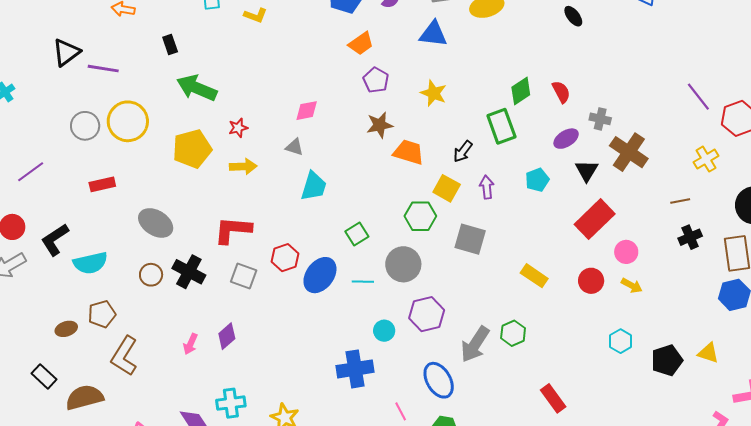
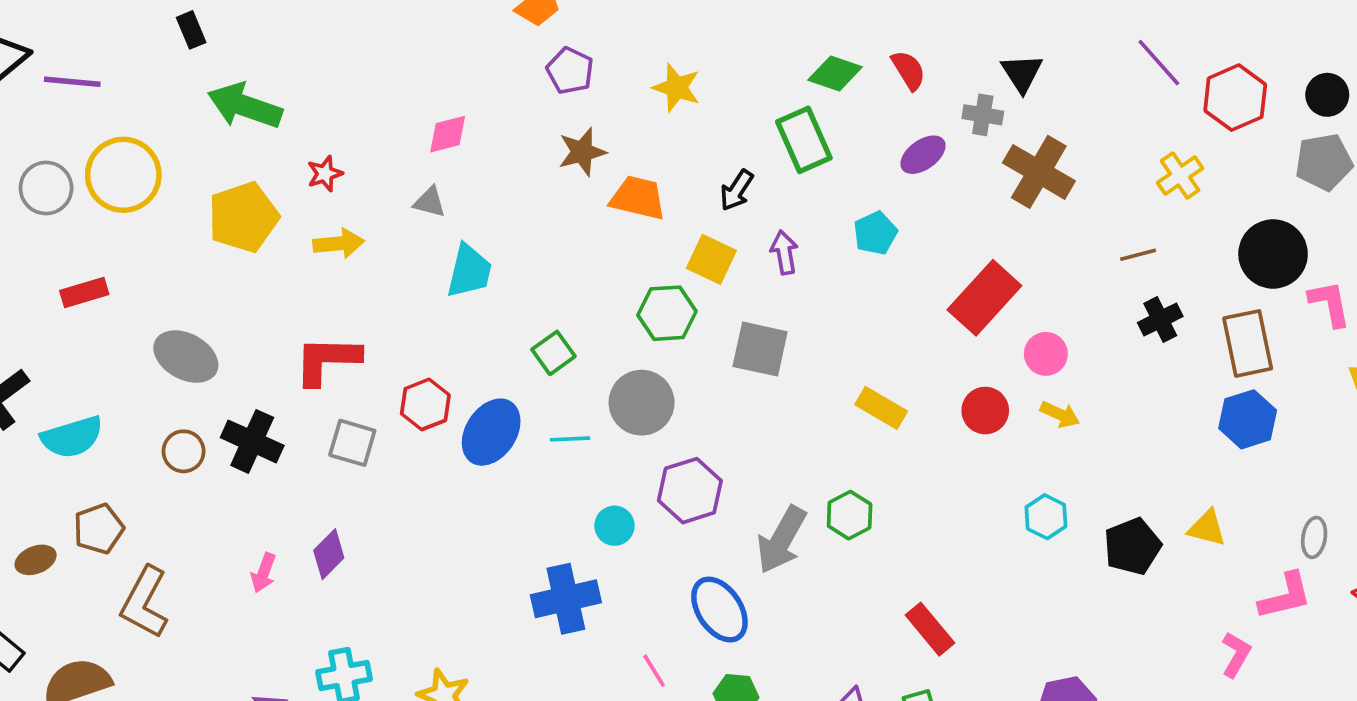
green diamond: (521, 91) -> (835, 73), turned 56
black triangle: (587, 171) -> (1022, 73), moved

